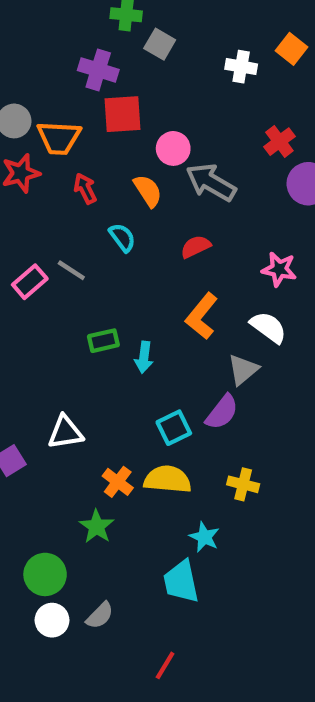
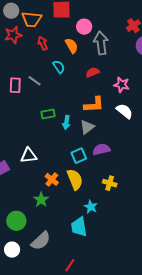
gray arrow: (211, 182) -> (101, 43), turned 50
pink star: (279, 269) -> (122, 85), moved
pink rectangle: (30, 282) -> (15, 85), turned -49
orange L-shape: (202, 316) -> (94, 105), turned -135
gray triangle: (243, 370) -> (87, 127), moved
purple semicircle: (222, 412) -> (101, 149), turned -144
yellow semicircle: (168, 479) -> (75, 179), turned 60
gray semicircle: (100, 615) -> (41, 241), size x1.5
white circle: (52, 620) -> (12, 250), moved

